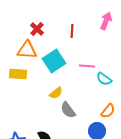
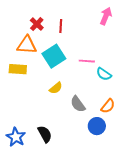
red line: (72, 31) -> (61, 26), moved
gray semicircle: (68, 110) -> (78, 104), moved

